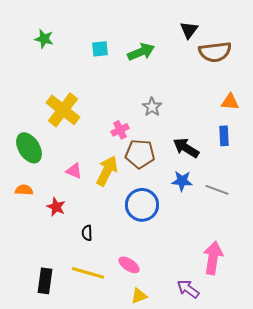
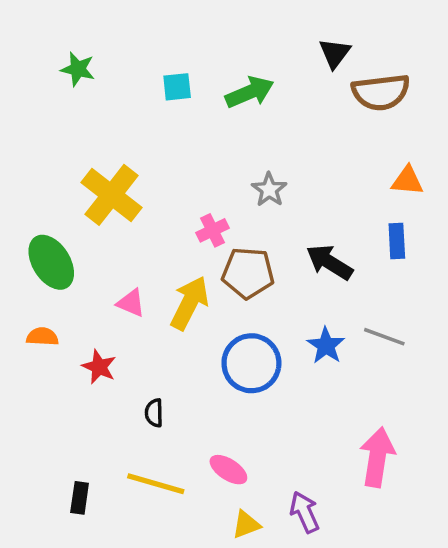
blue star: (182, 181) -> (326, 346), moved, turned 30
black rectangle: (45, 281) -> (80, 498), size x0.7
purple arrow: (188, 289) -> (305, 512), moved, turned 30

